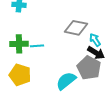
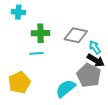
green cross: (19, 44) -> (40, 33), moved
yellow pentagon: (20, 75) -> (19, 82), turned 30

